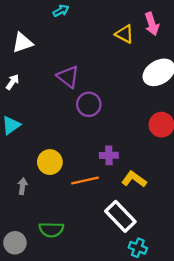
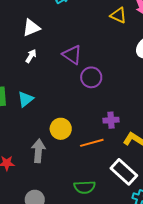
white arrow: (12, 82) -> (31, 56), moved
gray arrow: (22, 186) -> (38, 151), size x1.6
green semicircle: (51, 230) -> (85, 187), moved

